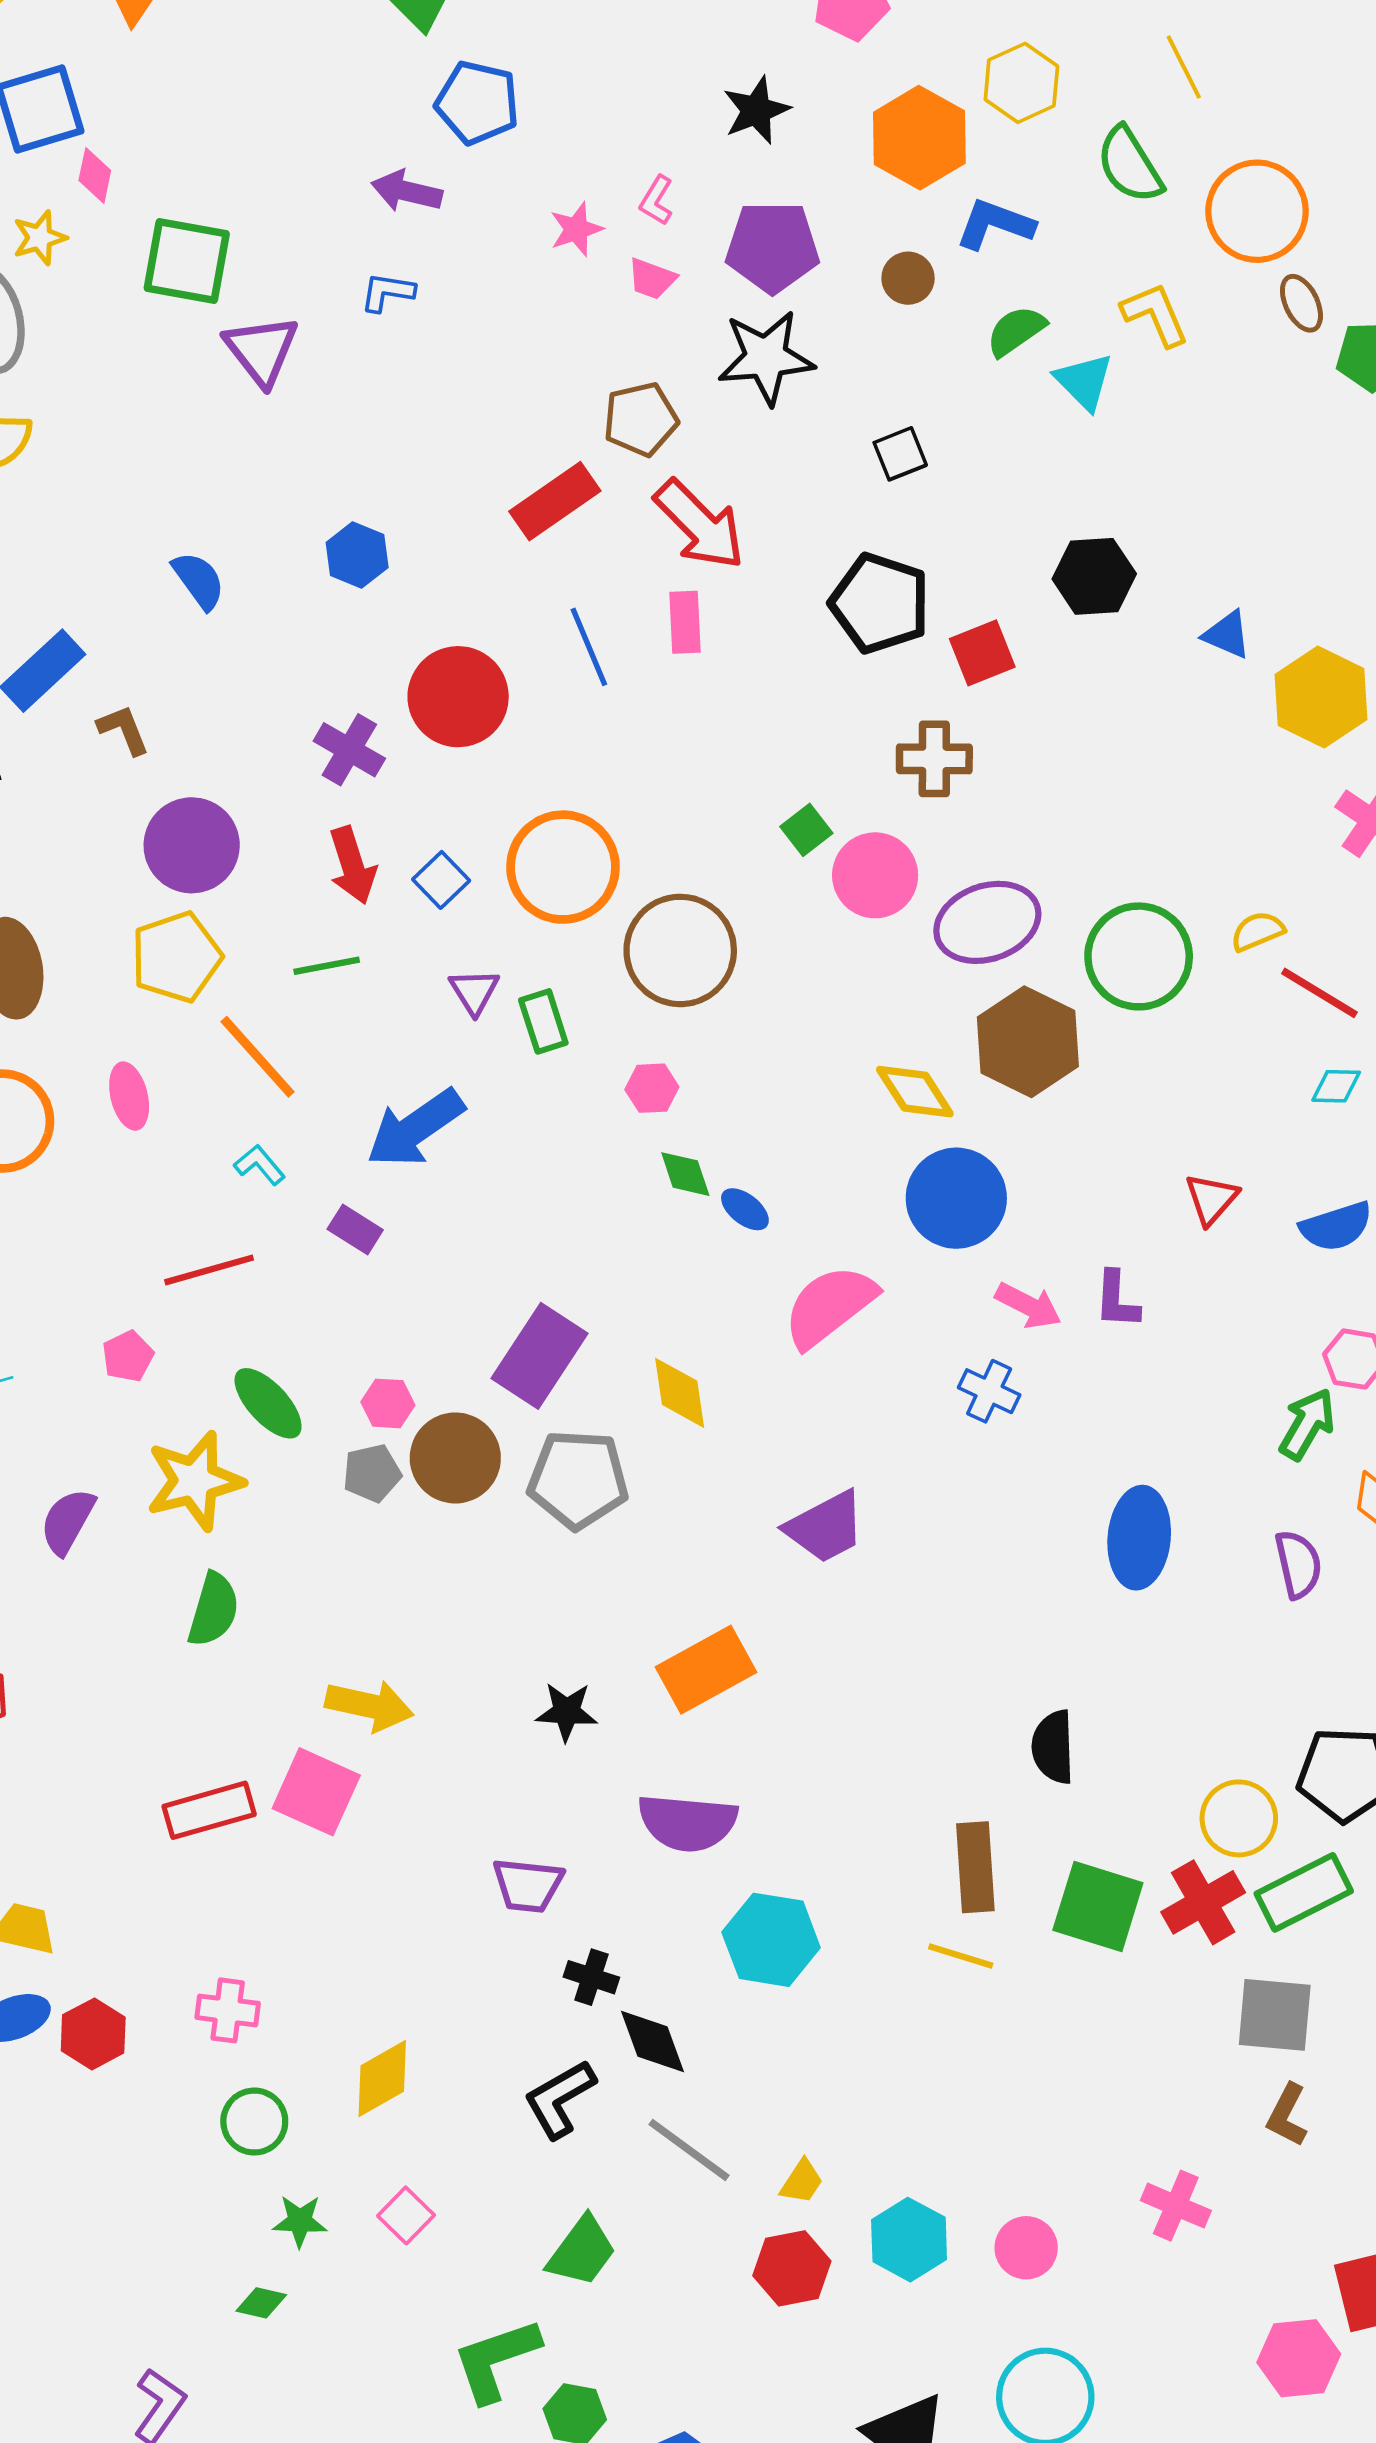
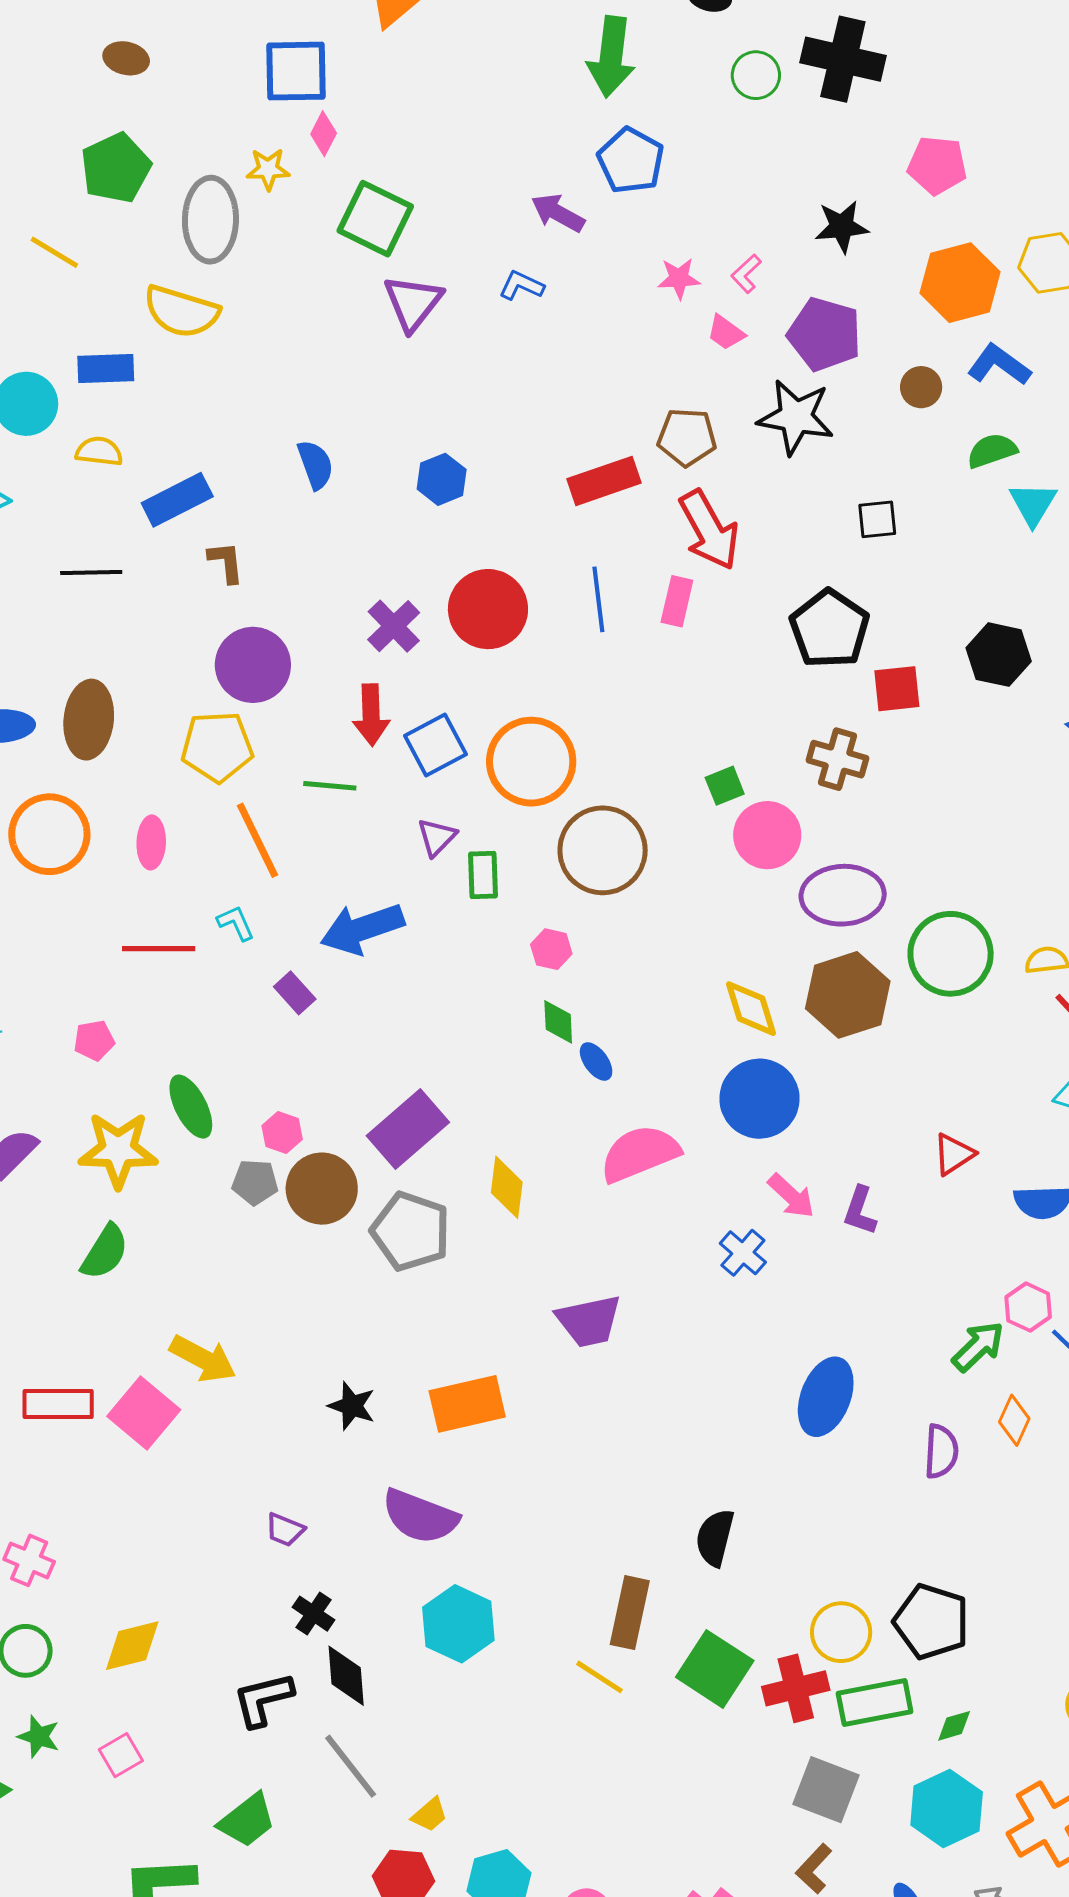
blue square: (441, 880) -> (436, 745), size x1.4
red line: (209, 1270) -> (159, 949), moved
purple trapezoid: (528, 1885) -> (285, 1530), size x0.7

